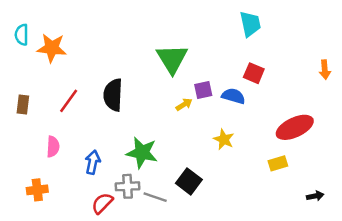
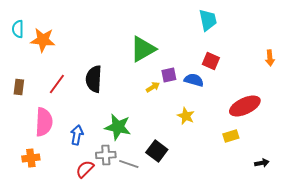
green triangle: (172, 59) -> (143, 49), turned 32
pink semicircle: (53, 147) -> (44, 122), size x1.6

